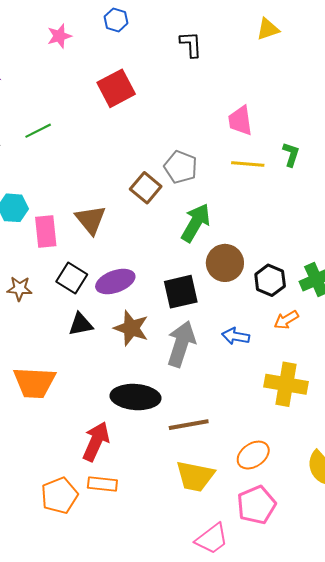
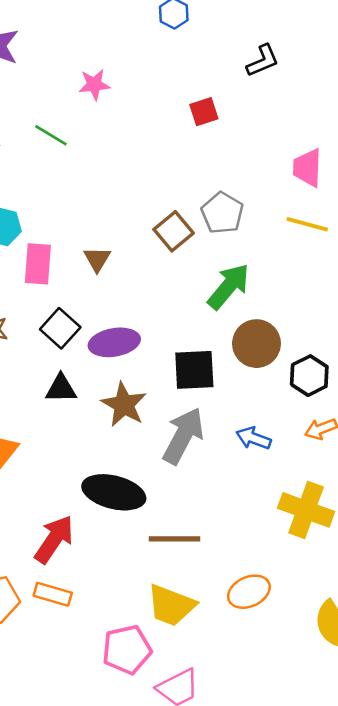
pink star: (59, 36) -> (94, 85), moved
black L-shape: (191, 44) -> (263, 61), turned 60
red square: (116, 88) -> (204, 112), moved, size x0.6
green line: (38, 131) -> (51, 135), turned 48
brown triangle: (91, 220) -> (97, 259), size x0.7
pink pentagon: (256, 505) -> (127, 650), moved

